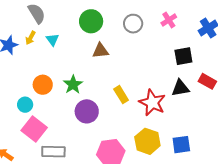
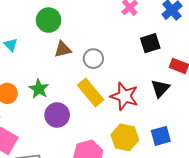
gray circle: (133, 24) -> (93, 59), moved
black triangle: (180, 88) -> (160, 88), moved, turned -30
yellow rectangle: (121, 95) -> (91, 92), size x1.5

